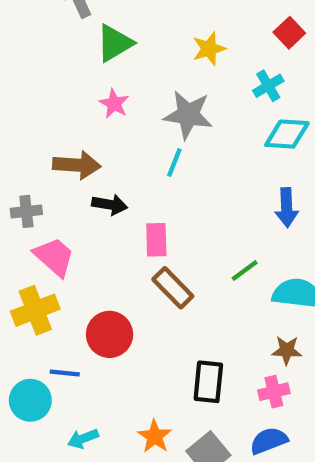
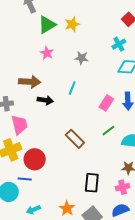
yellow star: (209, 49) -> (72, 24), moved
gray star: (188, 115) -> (82, 58), size x0.6
cyan line: (174, 162) -> (72, 88), moved
pink rectangle: (156, 240) -> (106, 103), moved, turned 35
pink trapezoid: (54, 257) -> (19, 125), turned 35
red circle: (110, 334) -> (35, 159), moved

